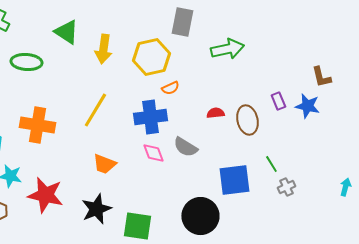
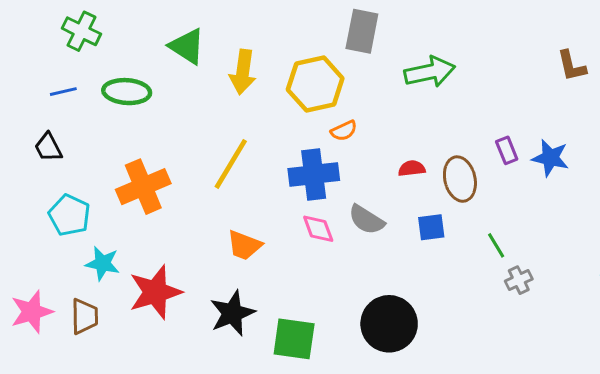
brown L-shape: (321, 77) -> (572, 66), moved
orange cross: (37, 125) -> (143, 187), turned -32
blue square: (234, 180) -> (431, 227), moved, size x0.6
red star: (45, 195) -> (155, 292), turned -30

